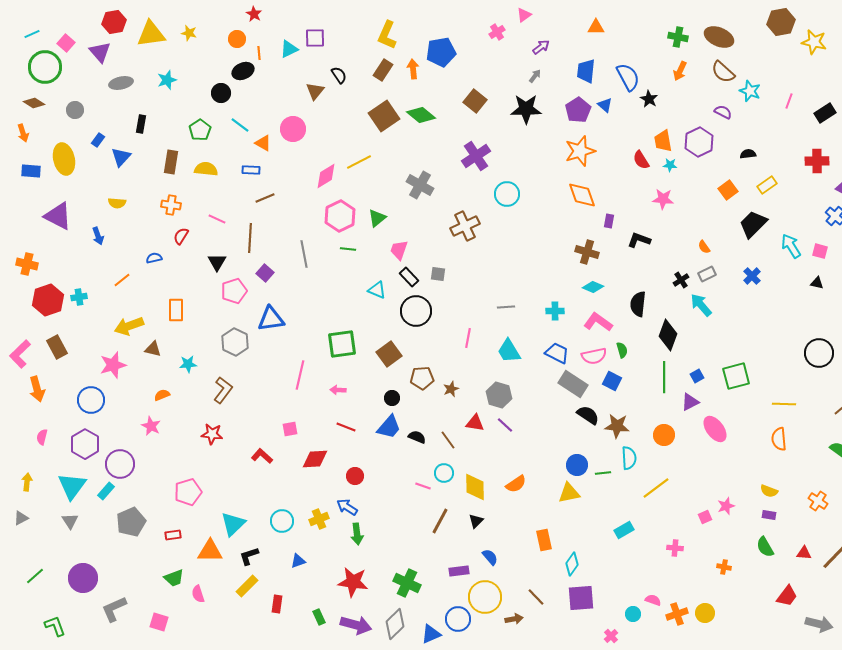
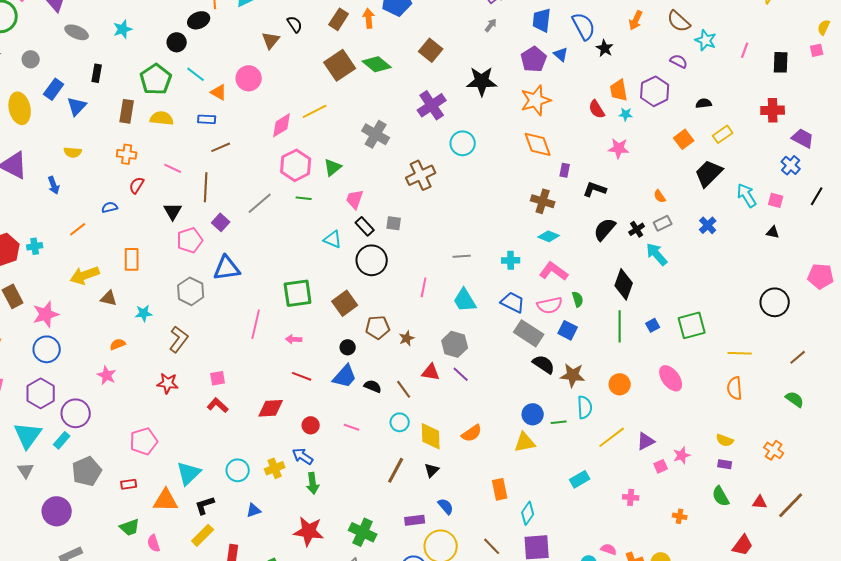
gray ellipse: (121, 83) -> (77, 32), turned 35
black star: (526, 109) -> (482, 81), moved
black rectangle: (825, 113) -> (781, 62), turned -55
green pentagon: (200, 130) -> (156, 79), size x1.4
blue rectangle: (98, 140) -> (54, 89), size x1.5
gray line: (304, 254) -> (260, 203), turned 60
black semicircle: (638, 304) -> (605, 229), moved, turned 35
pink star: (113, 365) -> (46, 314), moved
purple triangle: (690, 402) -> (646, 441), moved
pink square: (290, 429) -> (218, 378), moved
pink line: (423, 486) -> (352, 427), moved
purple circle: (83, 578) -> (57, 511), moved

